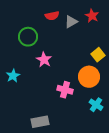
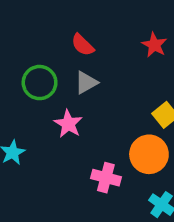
red semicircle: (52, 16) -> (83, 45), turned 56
gray triangle: (71, 22) -> (86, 83), moved

